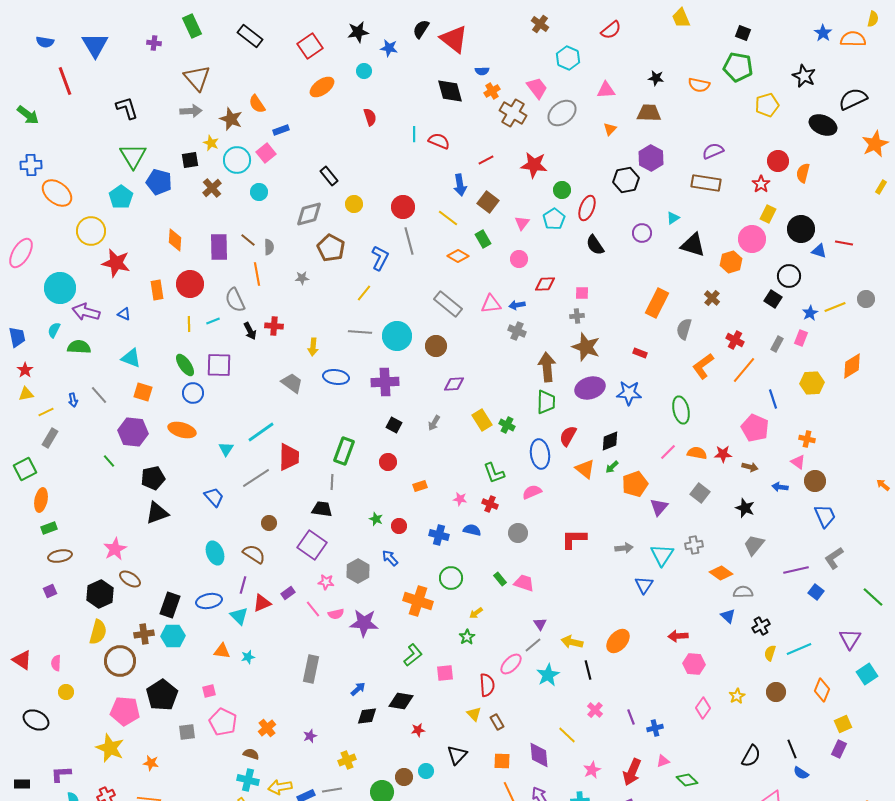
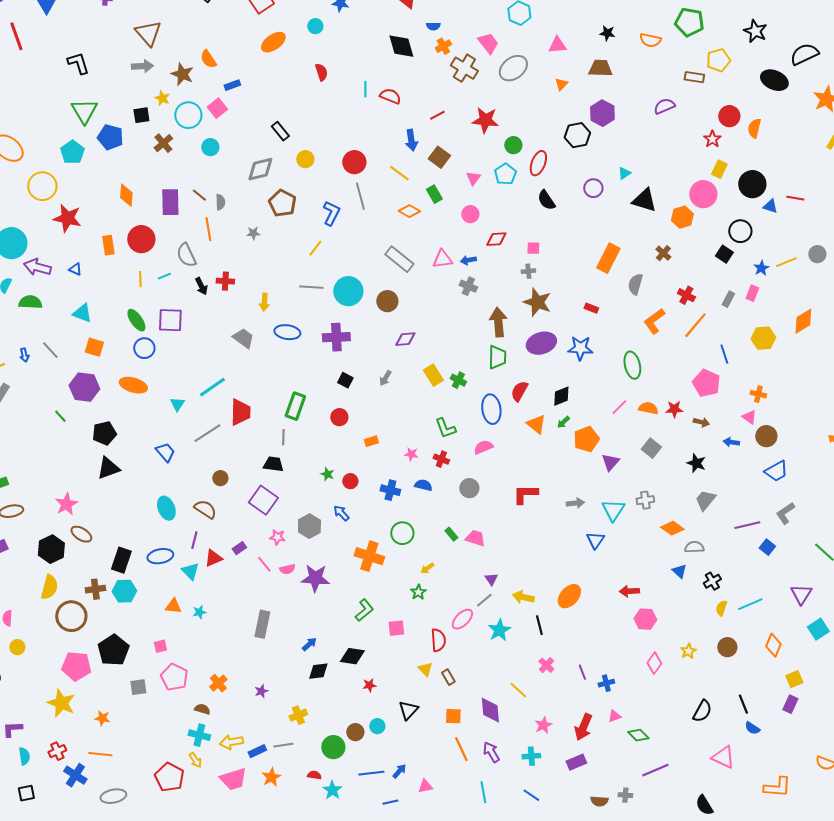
brown rectangle: (706, 183) -> (694, 77), moved, size x0.7
blue trapezoid: (825, 516) -> (776, 471), turned 85

